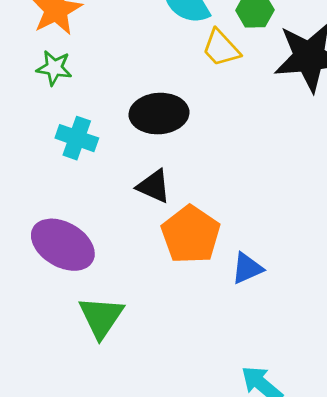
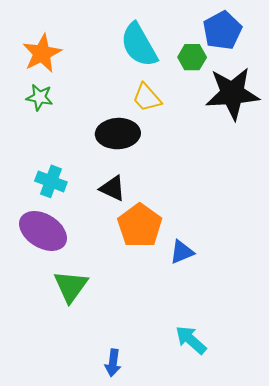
yellow trapezoid: (221, 48) -> (147, 98), moved
cyan cross: (77, 138) -> (51, 181), moved

